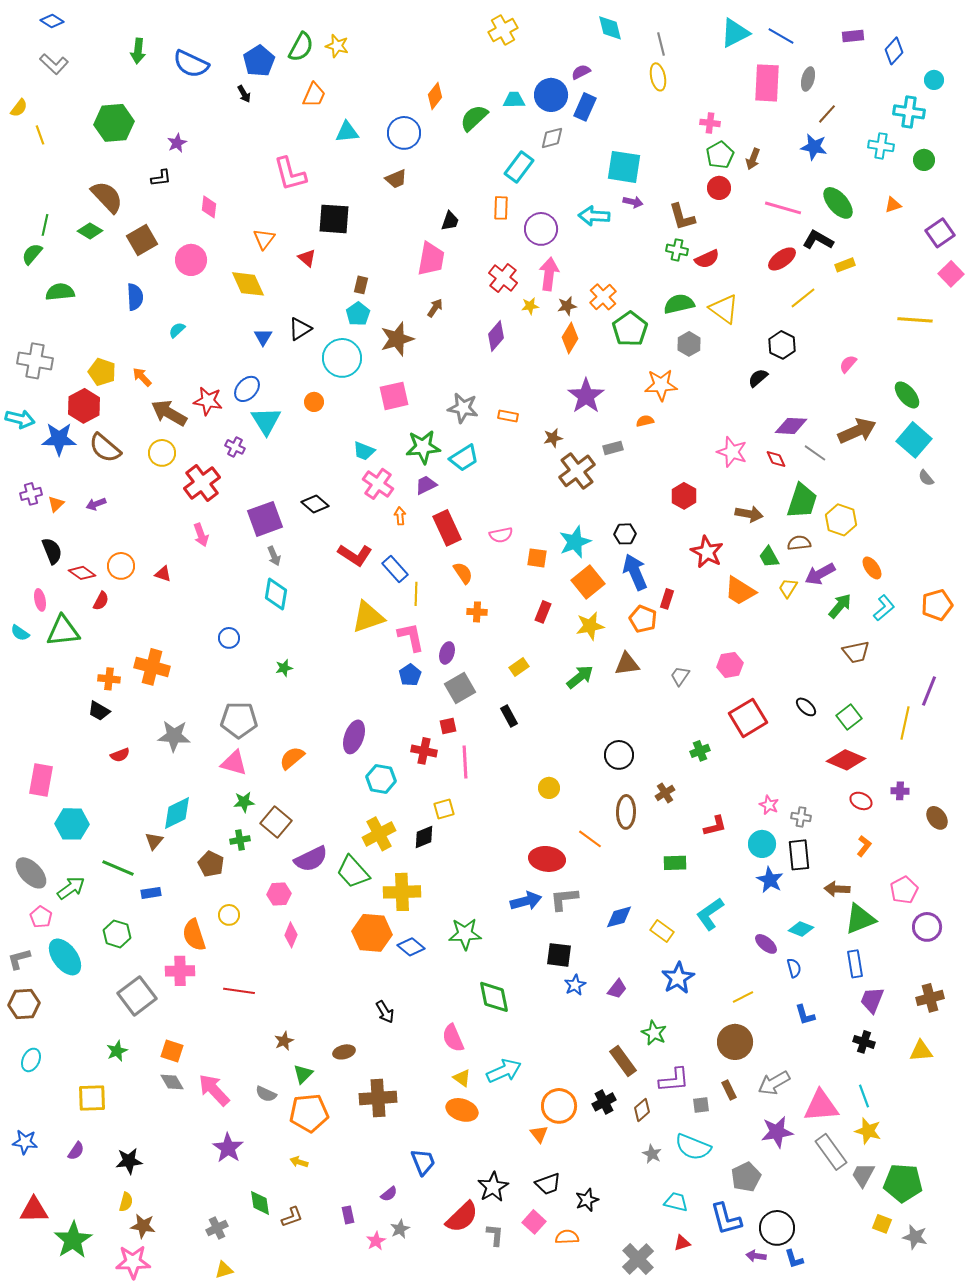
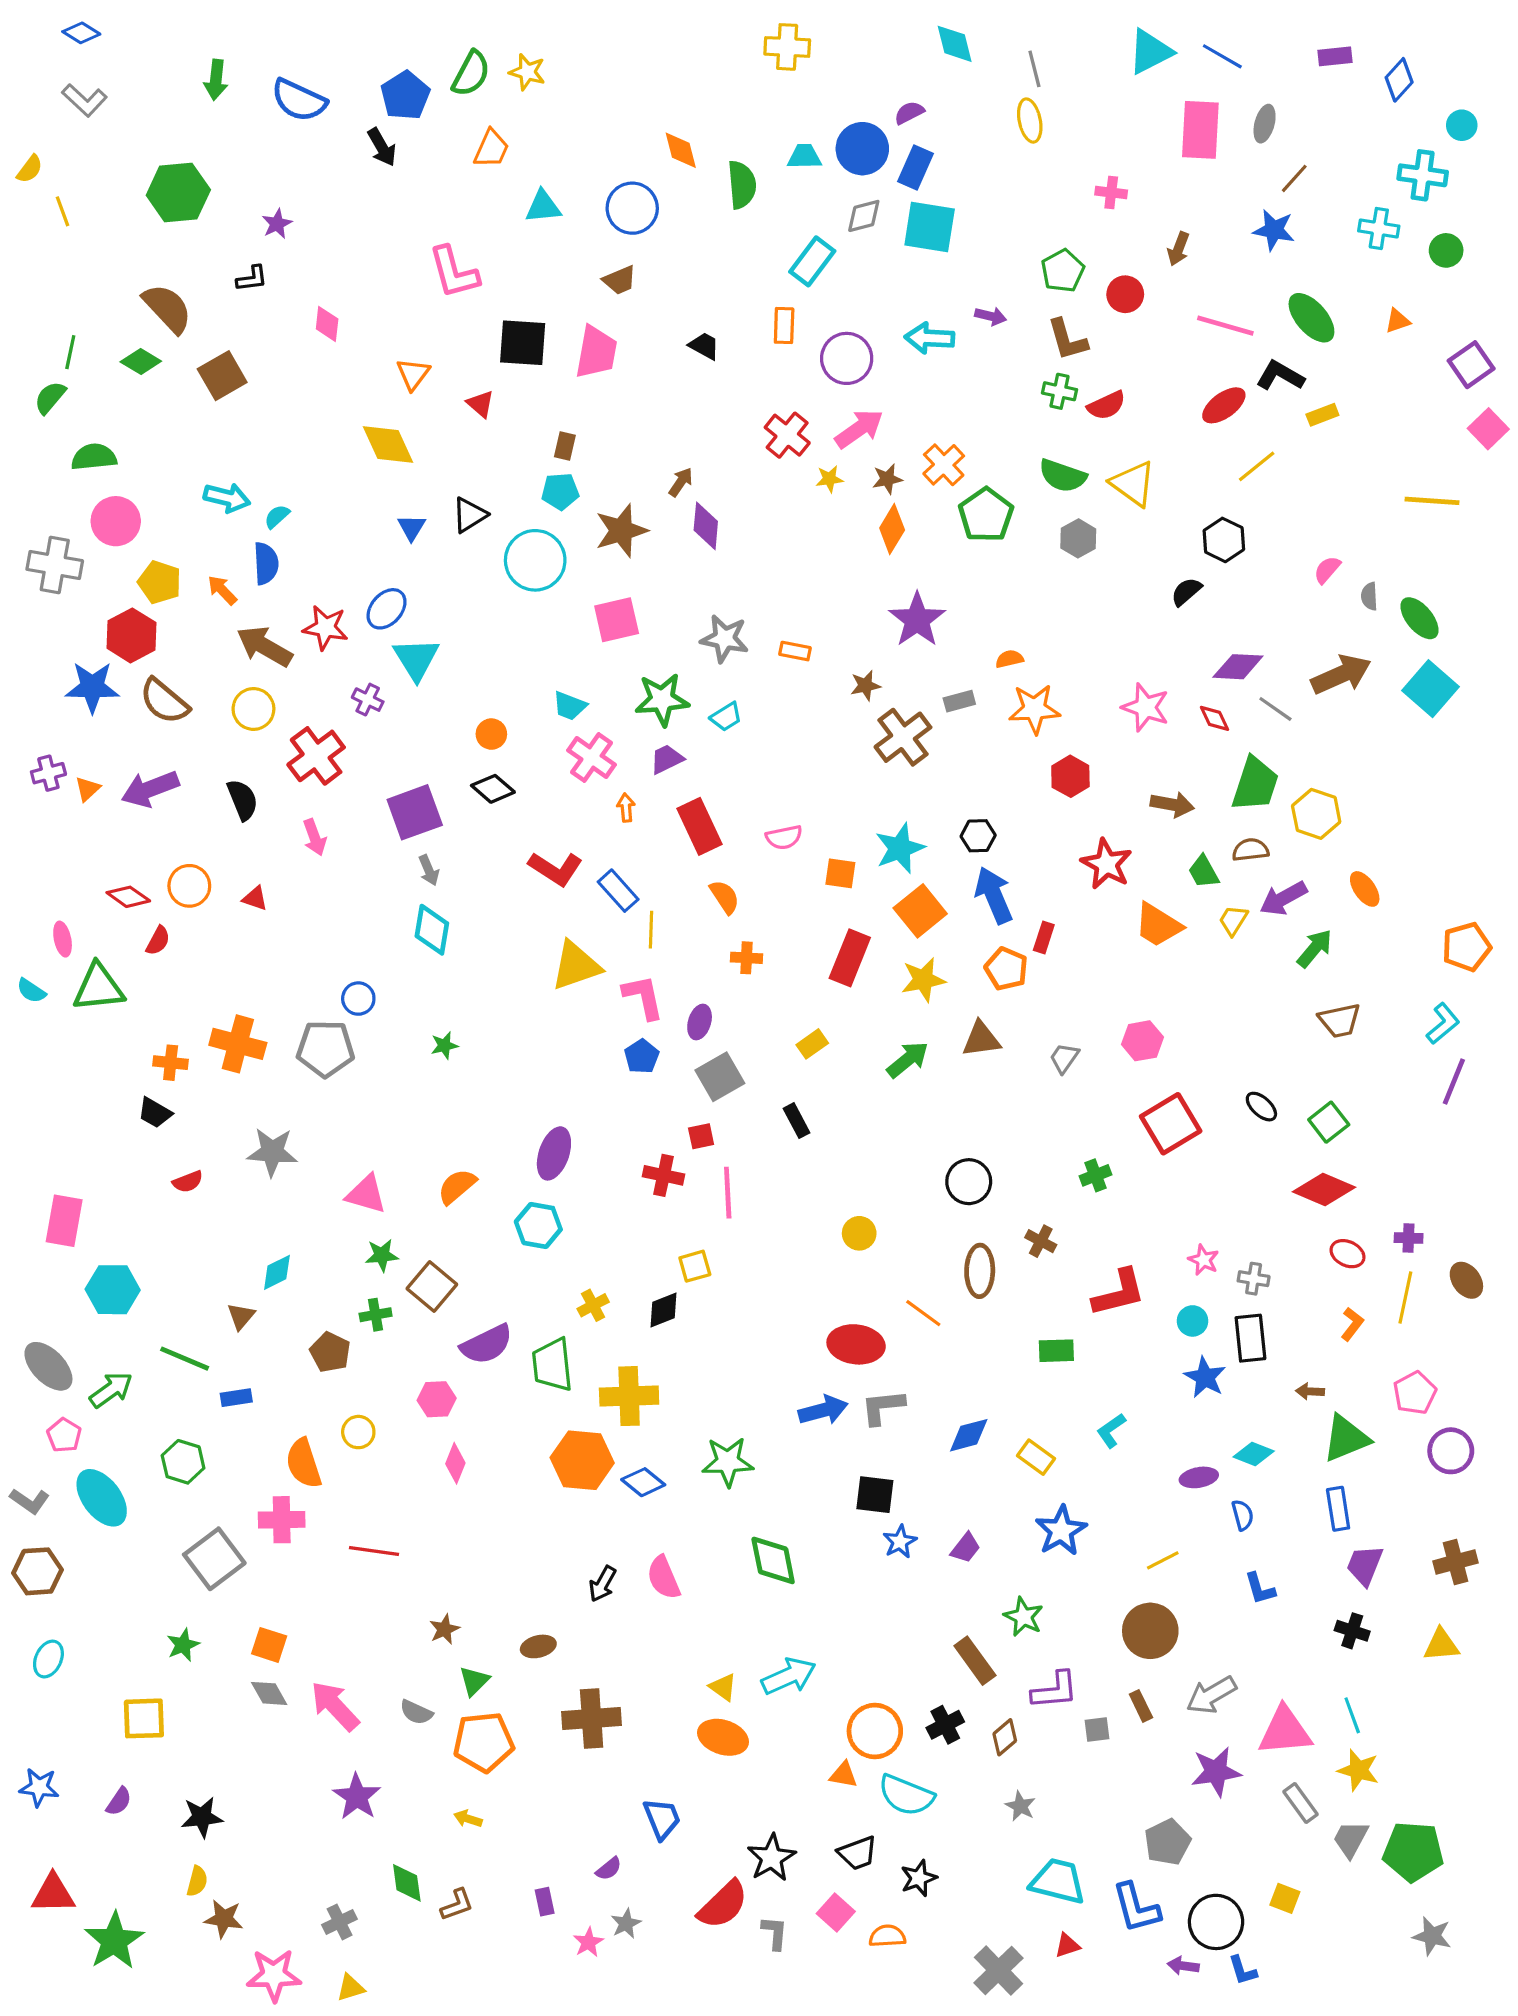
yellow cross: (503, 30) -> (787, 47), turned 32
black arrow: (244, 94) -> (382, 147), size x1.4
orange diamond: (435, 96) -> (681, 150), turned -52
green semicircle: (474, 118) -> (742, 185), turned 128
green pentagon: (720, 155) -> (1063, 271), moved
cyan square: (624, 167) -> (930, 227), moved
black trapezoid: (450, 221) -> (704, 346), turned -80
pink trapezoid: (431, 259) -> (596, 352), moved
pink circle: (191, 260) -> (116, 521), moved
pink arrow: (549, 274) -> (859, 429), turned 48
blue semicircle: (135, 297) -> (266, 563), moved
green semicircle: (679, 304) -> (1063, 476), turned -148
cyan pentagon: (358, 314) -> (560, 491), turned 30
purple diamond: (496, 336) -> (706, 526), moved, turned -36
orange star: (661, 385) -> (1034, 709), moved
orange circle: (314, 402) -> (491, 734), moved
cyan arrow: (20, 419) -> (227, 498), moved
cyan trapezoid: (464, 458) -> (726, 717), size x0.7
gray semicircle: (926, 478) -> (1369, 596), moved, turned 36
purple arrow: (96, 504) -> (150, 789), size x1.8
black semicircle: (52, 551) -> (243, 800), moved
cyan L-shape: (884, 608) -> (1443, 1024), moved
red rectangle: (543, 612) -> (850, 958), size x1.6
gray pentagon: (239, 720) -> (325, 1049), moved
yellow line: (905, 723) -> (1405, 1297), moved
cyan hexagon: (381, 779) -> (538, 1225), moved
brown cross: (665, 793) -> (1041, 1241), turned -30
cyan diamond: (177, 813) -> (277, 1272), size x0.7
red L-shape: (715, 826) -> (1119, 1293), size x1.5
yellow cross: (379, 834) -> (593, 1305), size x0.6
cyan circle: (762, 844) -> (1193, 1321), size x0.7
green trapezoid: (353, 872) -> (552, 1365), turned 36
brown arrow: (837, 889) -> (1310, 1391), size x0.7
cyan L-shape: (710, 914) -> (1111, 1430), size x0.7
purple ellipse: (766, 944) -> (1199, 1477), turned -50
gray L-shape: (19, 959) -> (30, 1501), turned -130
black arrow: (385, 1012) -> (602, 1584), turned 60
pink semicircle: (453, 1038) -> (664, 1578), moved
orange triangle: (539, 1134) -> (844, 1775), turned -42
cyan semicircle: (693, 1147) -> (906, 1795), moved
gray rectangle: (831, 1152) -> (1301, 1803), size x0.7
cyan trapezoid: (676, 1202) -> (1058, 1881), size x1.5
yellow square: (882, 1224) -> (1285, 1898), moved
pink star: (133, 1262) -> (274, 1975), moved

